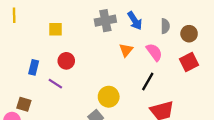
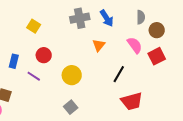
gray semicircle: (165, 26) -> (141, 17), moved
yellow square: (55, 29) -> (34, 26), turned 32
pink semicircle: (154, 52) -> (135, 45), moved
yellow circle: (109, 97) -> (72, 75), moved

